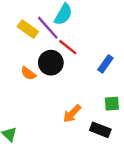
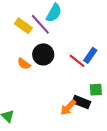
red line: (68, 47) -> (77, 61), moved
orange arrow: (72, 114) -> (68, 108), moved
black rectangle: (100, 130) -> (81, 102), moved

